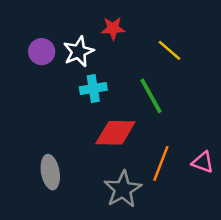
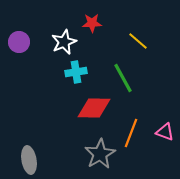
purple circle: (42, 52) -> (19, 42), moved
gray ellipse: (50, 172) -> (29, 160), moved

